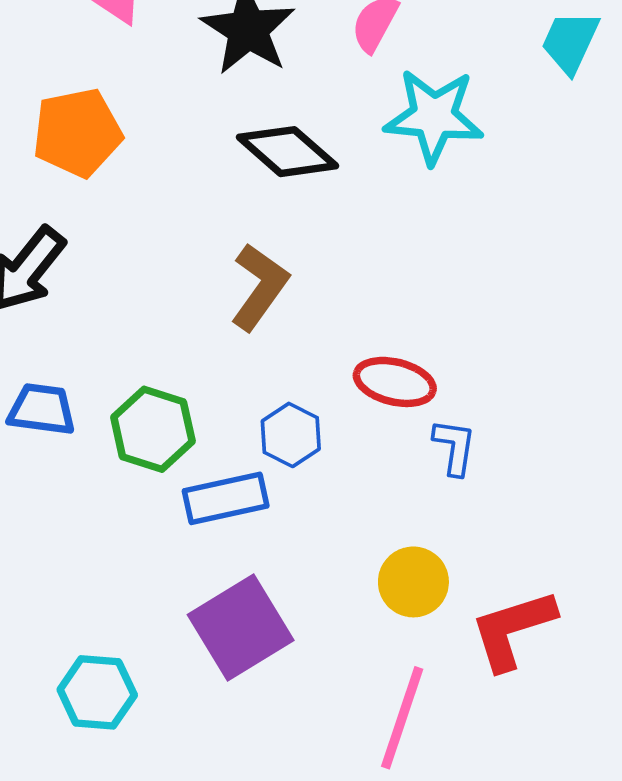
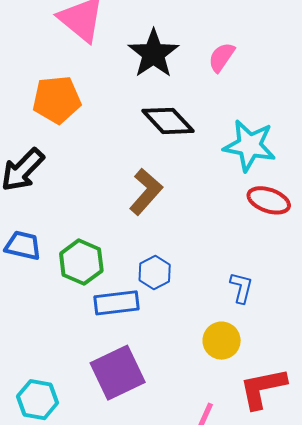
cyan star: (434, 117) -> (250, 146), moved
red ellipse: (395, 382) -> (269, 200), moved
yellow circle: (413, 582) -> (222, 341), moved

